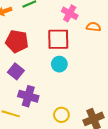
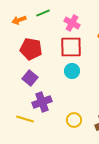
pink cross: (70, 13) -> (72, 23), moved
purple cross: (28, 96) -> (42, 102), turned -36

